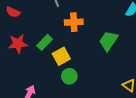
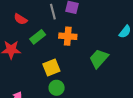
red semicircle: (13, 12) -> (20, 19), moved
green rectangle: (45, 42) -> (38, 37), moved

